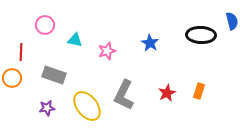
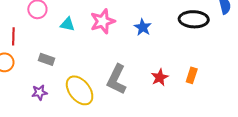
pink star: (107, 51) -> (103, 21), moved, size x1.4
gray rectangle: (54, 75) -> (46, 59), size x0.7

